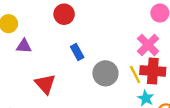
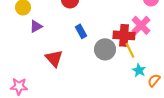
purple triangle: (24, 46) -> (36, 26), turned -32
red cross: (153, 71) -> (124, 35), moved

